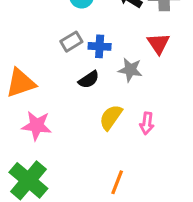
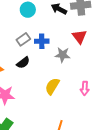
black semicircle: (89, 80) -> (23, 63), moved
pink arrow: (147, 123) -> (85, 88), moved

